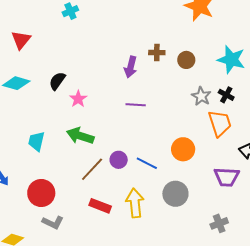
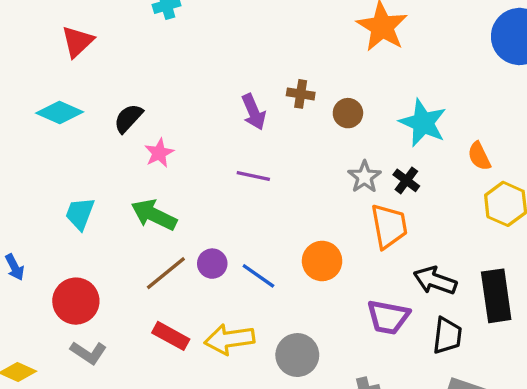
purple arrow: (131, 67) -> (254, 112), turned -45
gray circle: (175, 194) -> (297, 355), moved
yellow arrow: (135, 203) -> (229, 339), turned -100

